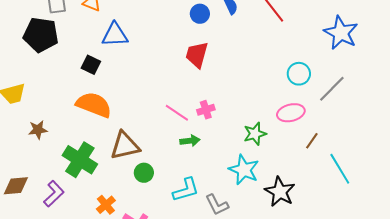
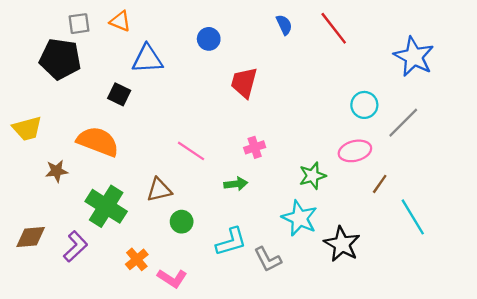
blue circle: (200, 14) -> (209, 39), moved
orange semicircle: (94, 105) -> (98, 141), moved
pink line: (177, 113) -> (191, 151), moved
brown triangle: (125, 146) -> (159, 190), size x0.7

